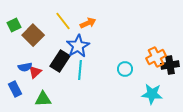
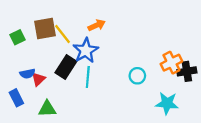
yellow line: (63, 21) -> (63, 34), moved
green square: (14, 25) -> (17, 37), moved
brown square: (33, 35) -> (45, 29), moved, turned 35

